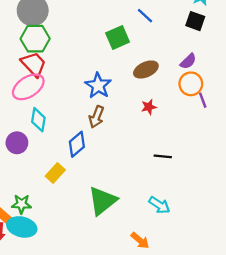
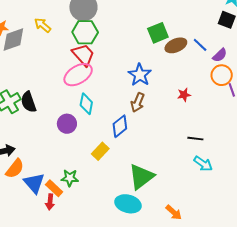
blue line: (145, 16) -> (200, 45), moved
brown ellipse: (146, 70) -> (176, 45), moved
cyan arrow: (159, 205) -> (203, 164), moved
cyan ellipse: (22, 227) -> (128, 204), moved

